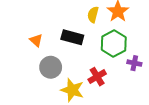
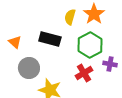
red cross: (97, 77) -> (84, 73), moved

